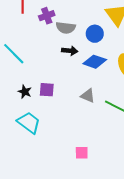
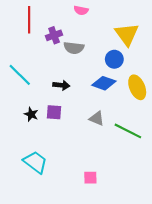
blue circle: (95, 34) -> (114, 59), moved
black arrow: (70, 51) -> (61, 85), moved
cyan trapezoid: (29, 123) -> (35, 162), moved

